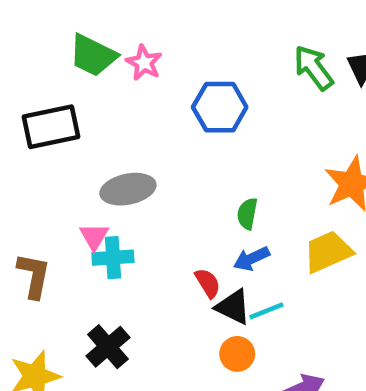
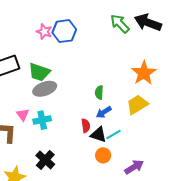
green trapezoid: (93, 55) -> (39, 72), moved
blue hexagon: (220, 107) -> (64, 31), moved
pink triangle: (94, 236) -> (23, 115), moved
red semicircle: (208, 283) -> (86, 126), turned 32

